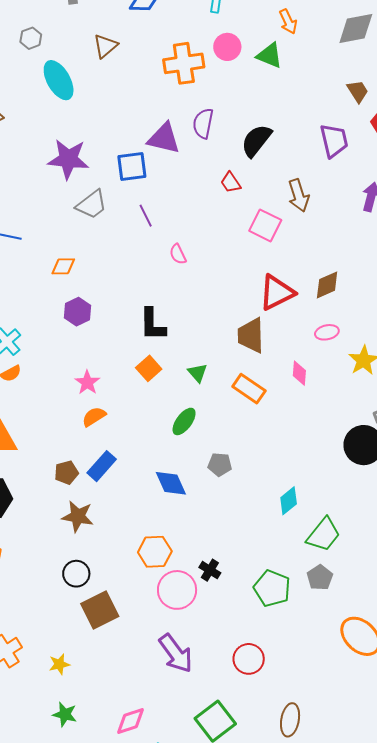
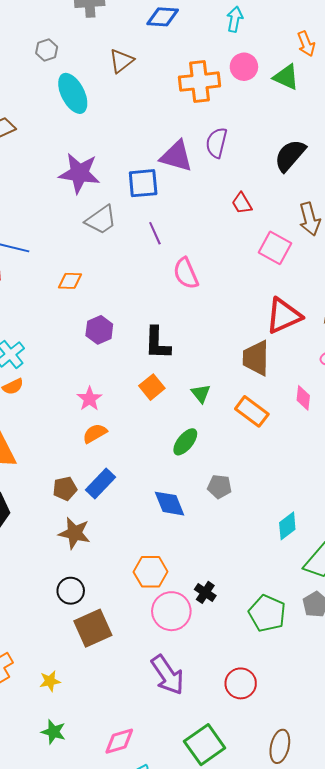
black semicircle: (256, 140) -> (290, 155), moved
pink semicircle: (178, 254) -> (186, 273), size x1.5
purple hexagon: (77, 312) -> (99, 330), moved

